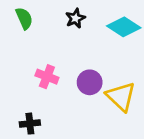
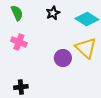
pink cross: (47, 77) -> (19, 42), moved
yellow triangle: (121, 97) -> (86, 48), moved

